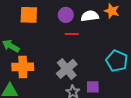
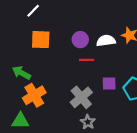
orange cross: (23, 67) -> (34, 95), turned -30
purple square: (93, 87) -> (109, 83), moved

